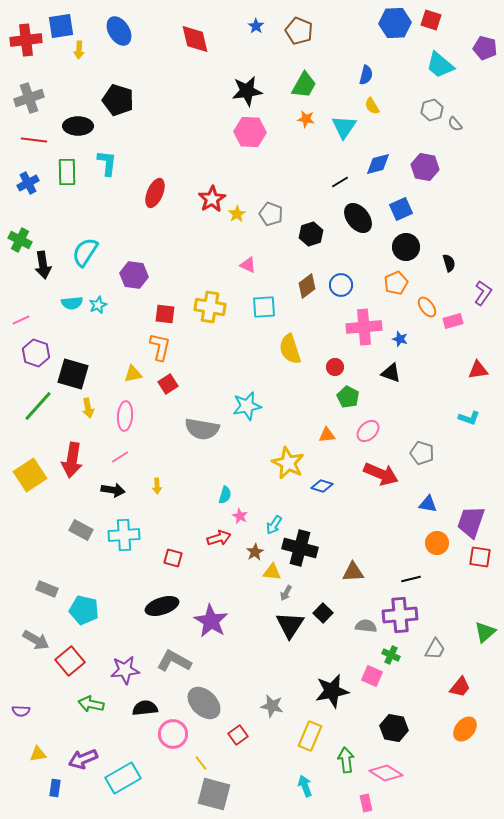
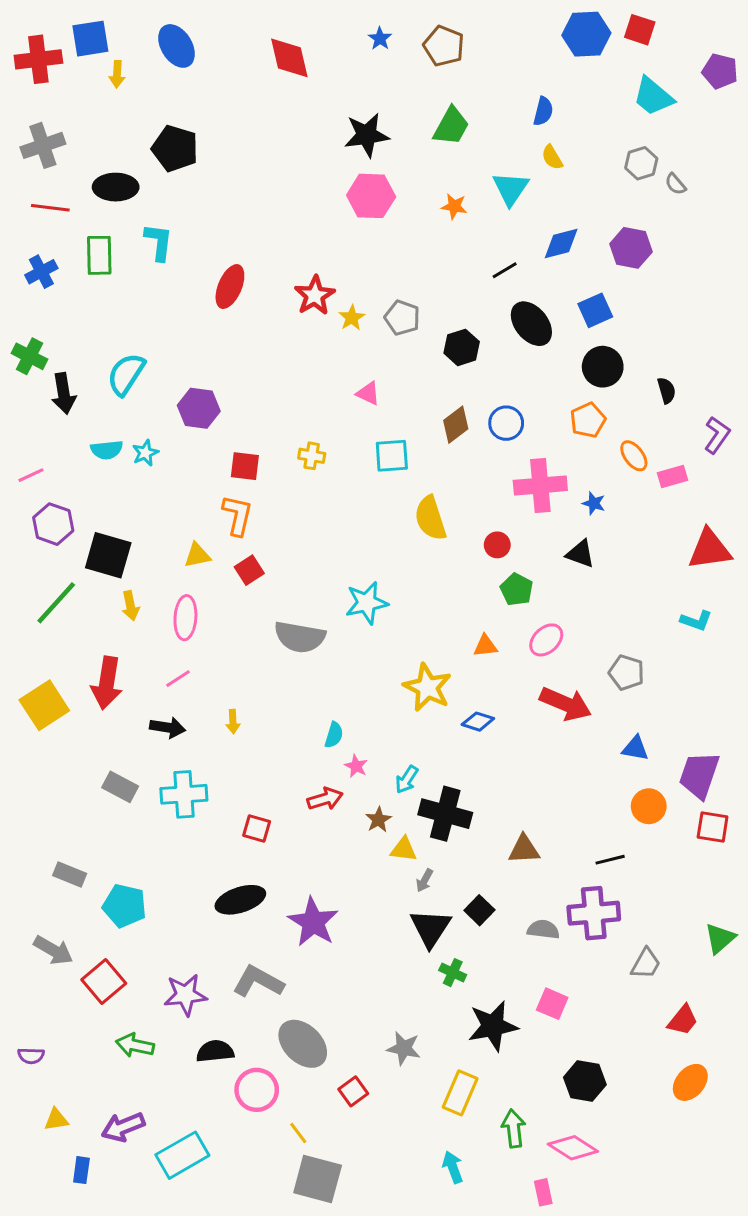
orange star: (306, 119) -> (454, 206), moved
yellow cross: (210, 307) -> (312, 456), size x0.6
red triangle: (478, 370) -> (710, 549), size x1.5
green cross: (391, 655) -> (453, 973), moved

